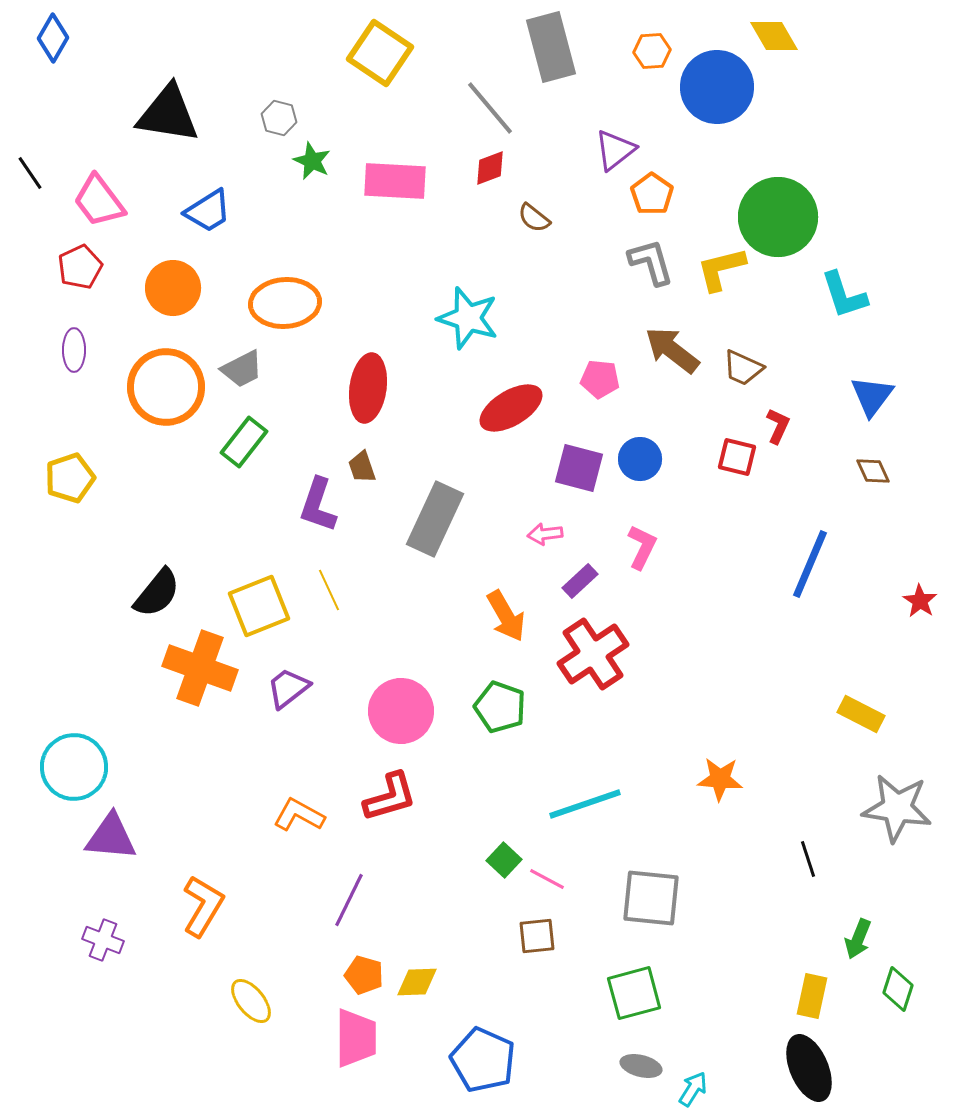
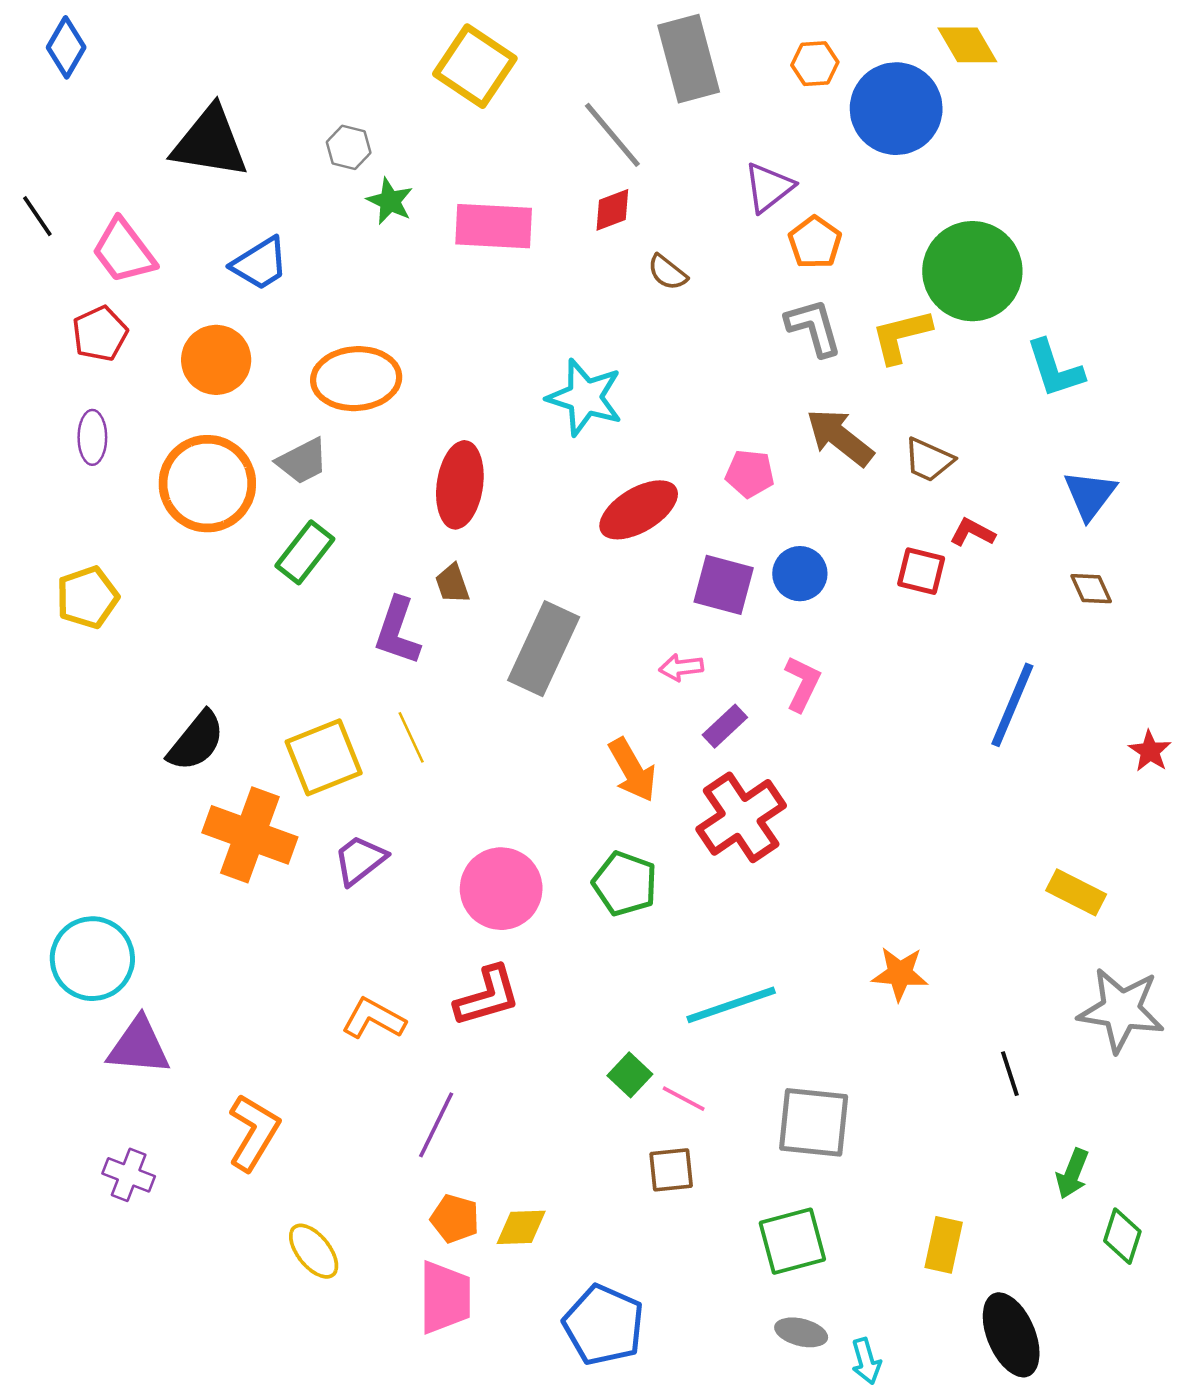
red L-shape: (778, 426) -> (972, 532), turned -87
yellow rectangle: (812, 996) -> (944, 1245), moved
cyan arrow: (693, 1089) -> (866, 1361), turned 132

